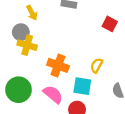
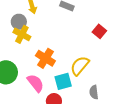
yellow semicircle: (97, 65) -> (80, 66), size x1.5
cyan square: (82, 86) -> (63, 81), turned -36

